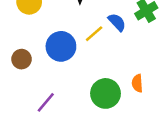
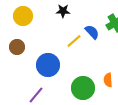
blue circle: (61, 46) -> (48, 65), moved
brown circle: (22, 59) -> (17, 47), moved

